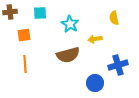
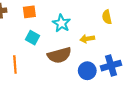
cyan square: (40, 13) -> (32, 38), moved, turned 32
orange square: (24, 35) -> (29, 12), moved
blue circle: (95, 83) -> (87, 71), moved

